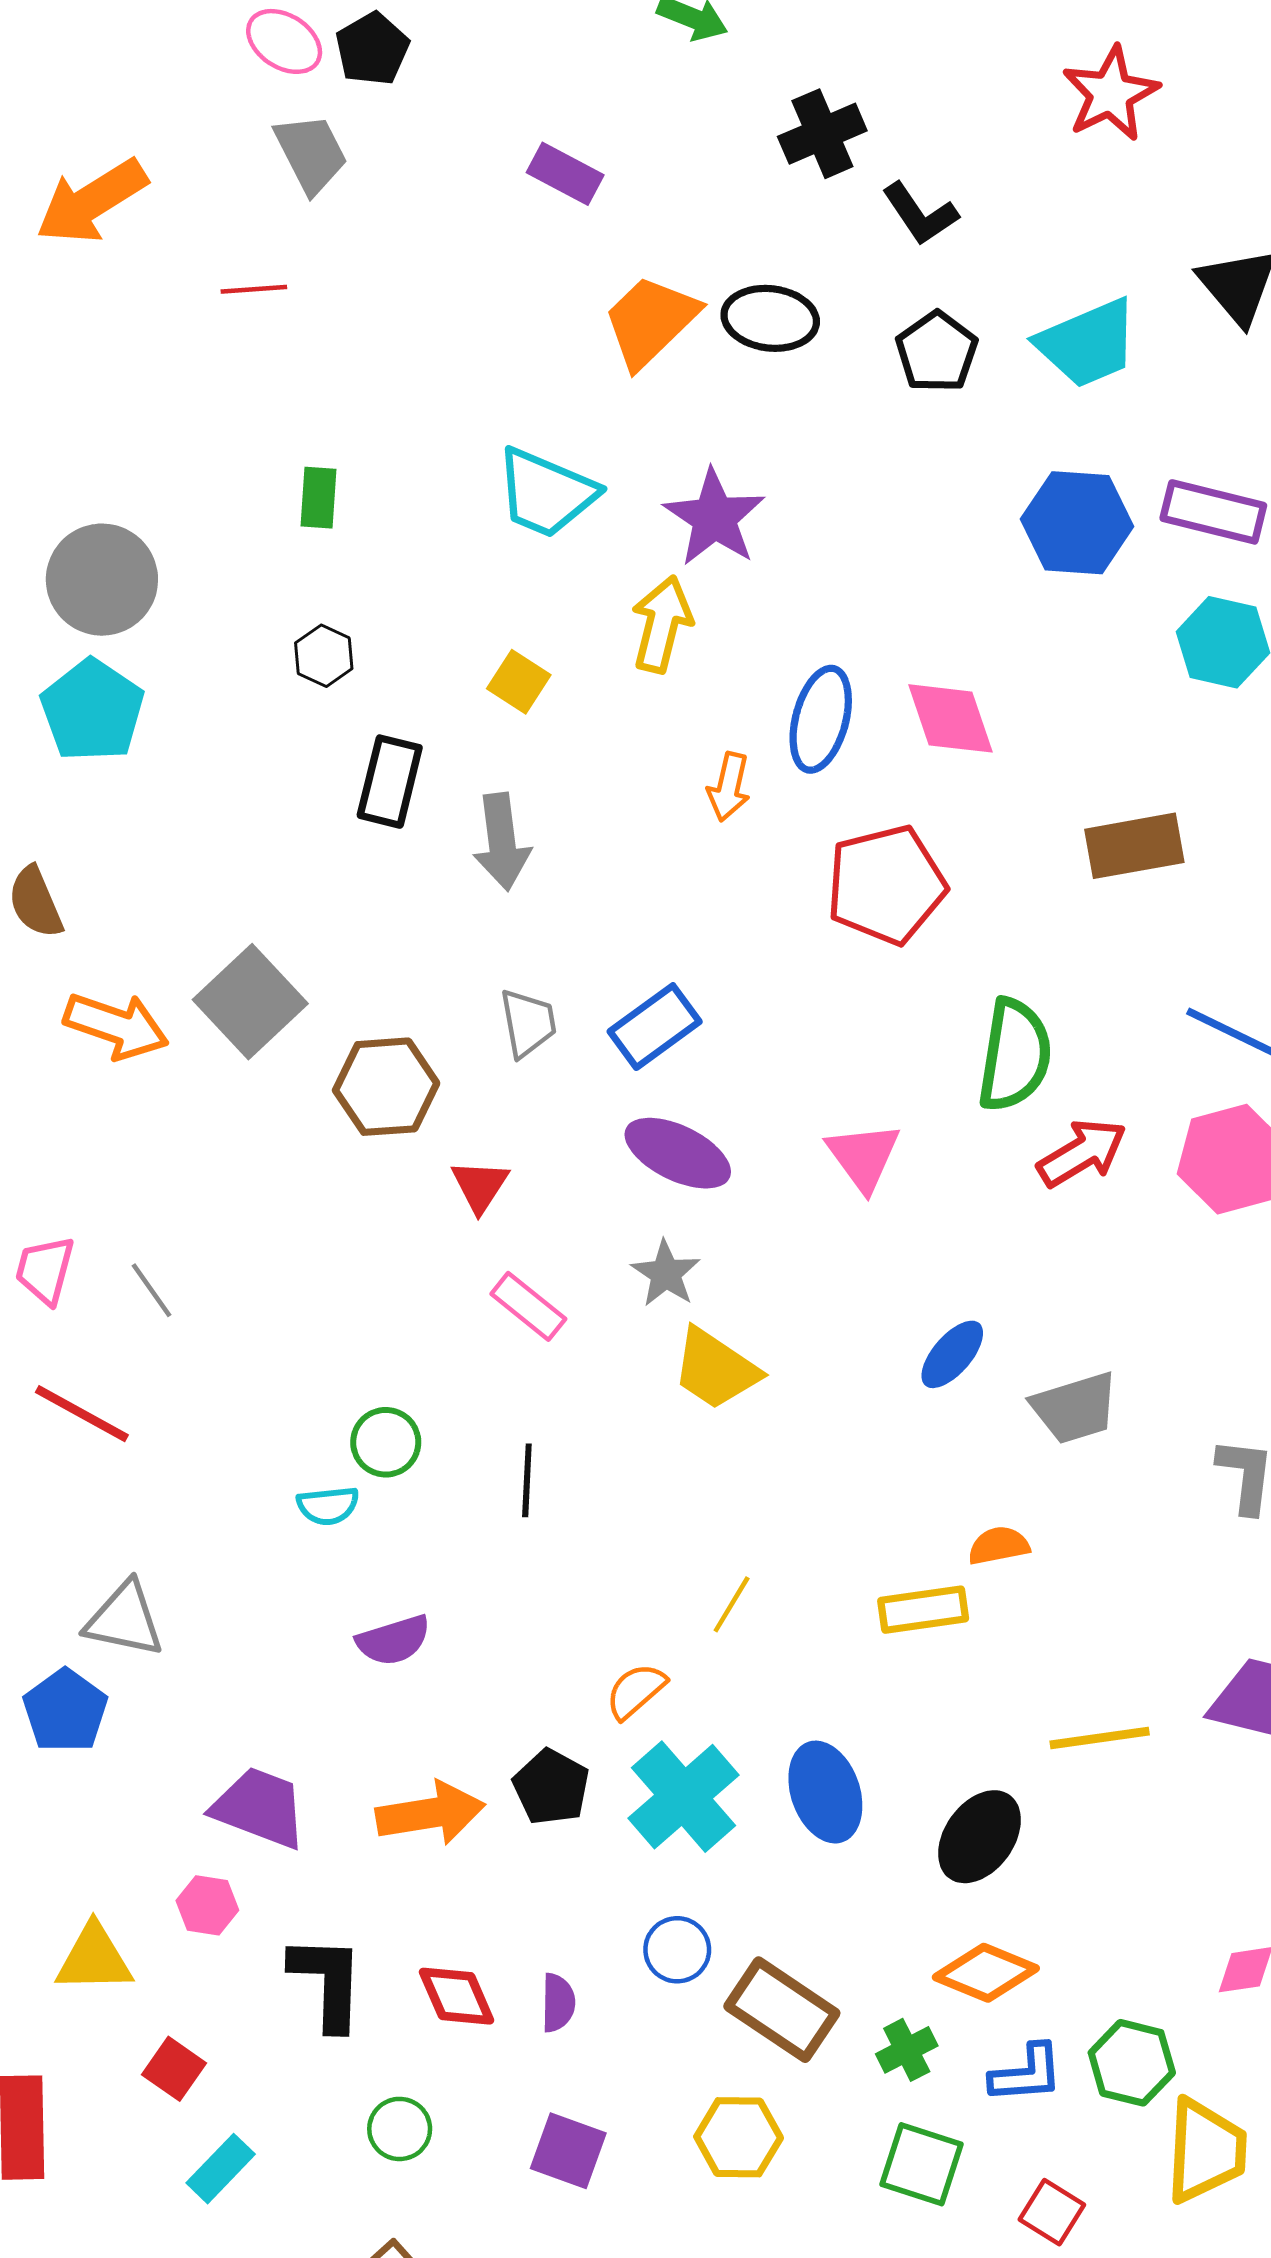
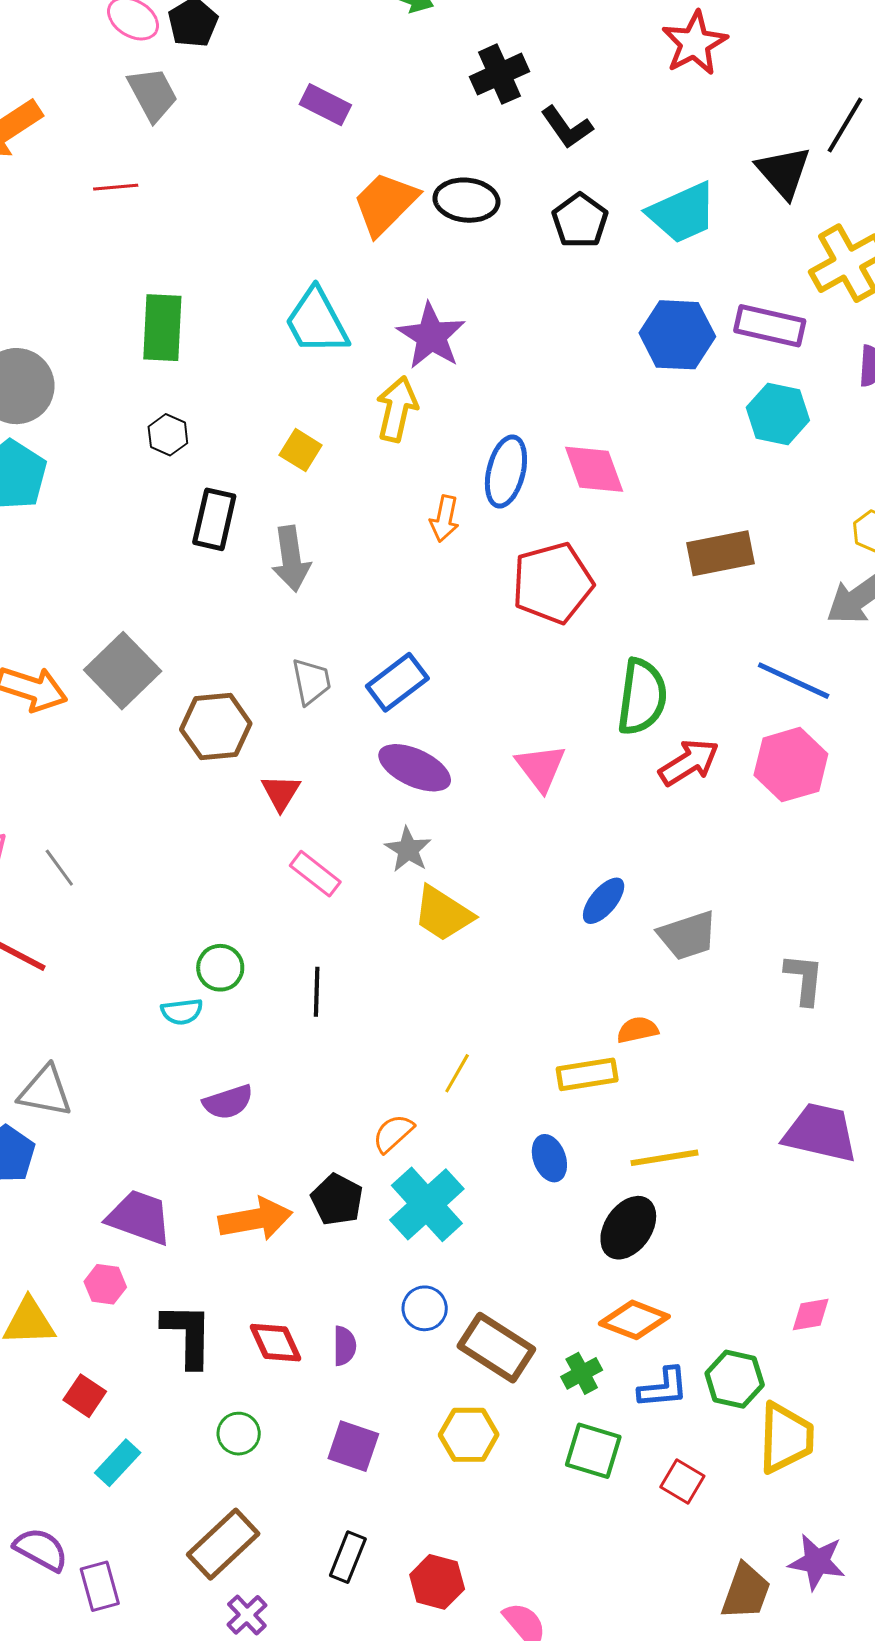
cyan trapezoid: (546, 493) -> (317, 321), turned 40
green rectangle: (319, 498) -> (162, 328), size x1.6
yellow line: (1100, 1738) -> (664, 1158), moved
blue ellipse: (825, 1792) -> (549, 1158), moved, size x0.7

